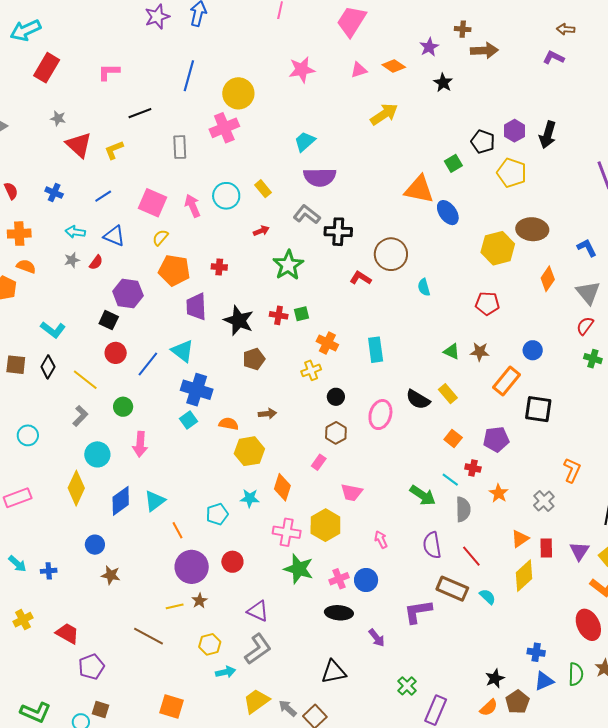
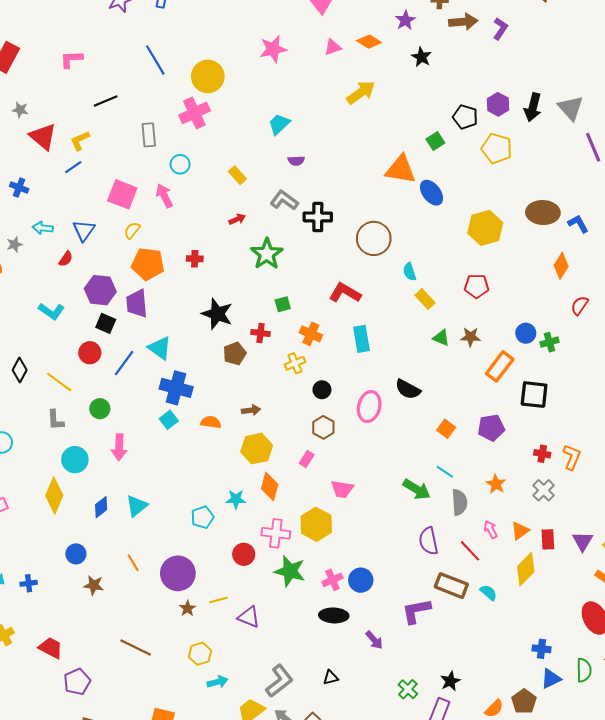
purple L-shape: (554, 58) -> (500, 29), moved, turned 100
blue line: (189, 76) -> (155, 60), turned -44
purple semicircle: (320, 177) -> (296, 161), size x0.5
blue line: (103, 196) -> (73, 167), moved
cyan circle: (226, 196) -> (180, 164), moved, size x0.7
brown ellipse: (532, 229) -> (543, 213), moved
blue triangle: (114, 236) -> (84, 230), turned 45
gray star: (72, 260) -> (14, 244), moved
red L-shape: (361, 278) -> (345, 293), moved, size x1.4
orange diamond: (548, 279) -> (561, 266), moved
gray triangle: (588, 293) -> (571, 108), moved
purple trapezoid: (196, 307) -> (137, 303), moved
red cross: (279, 315) -> (260, 333), moved
black square: (109, 320) -> (106, 323), moved
cyan L-shape: (53, 330) -> (51, 311), moved
green cross: (593, 359) -> (549, 342), moved, turned -30
yellow rectangle: (448, 394) -> (425, 299), moved
gray L-shape: (80, 416) -> (55, 420), turned 135
yellow hexagon: (249, 451) -> (257, 449), moved
red cross: (473, 468) -> (542, 454), moved
blue diamond: (121, 501) -> (101, 507), size x0.7
orange line: (178, 530) -> (133, 563), moved
pink arrow: (381, 540) -> (491, 530), moved
red circle: (232, 562) -> (244, 554), moved
yellow line: (175, 606) -> (218, 600), moved
gray L-shape: (258, 649) -> (279, 681), moved
black triangle: (334, 672) -> (331, 678), size x0.6
black star: (495, 678) -> (450, 681), moved

